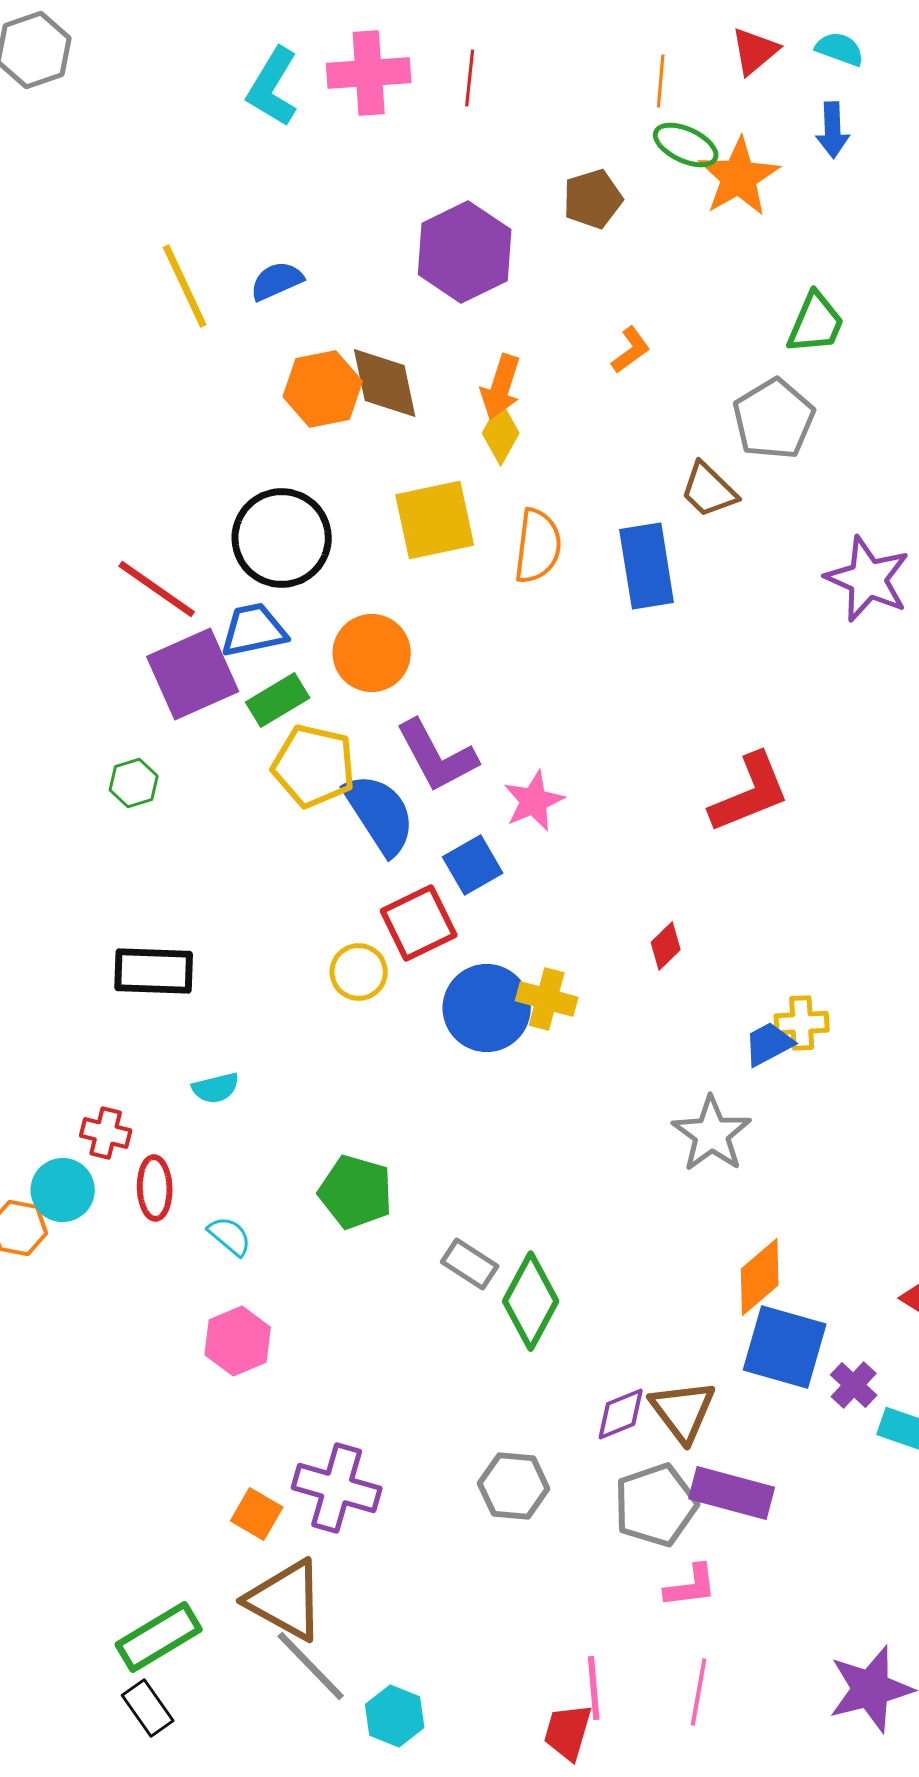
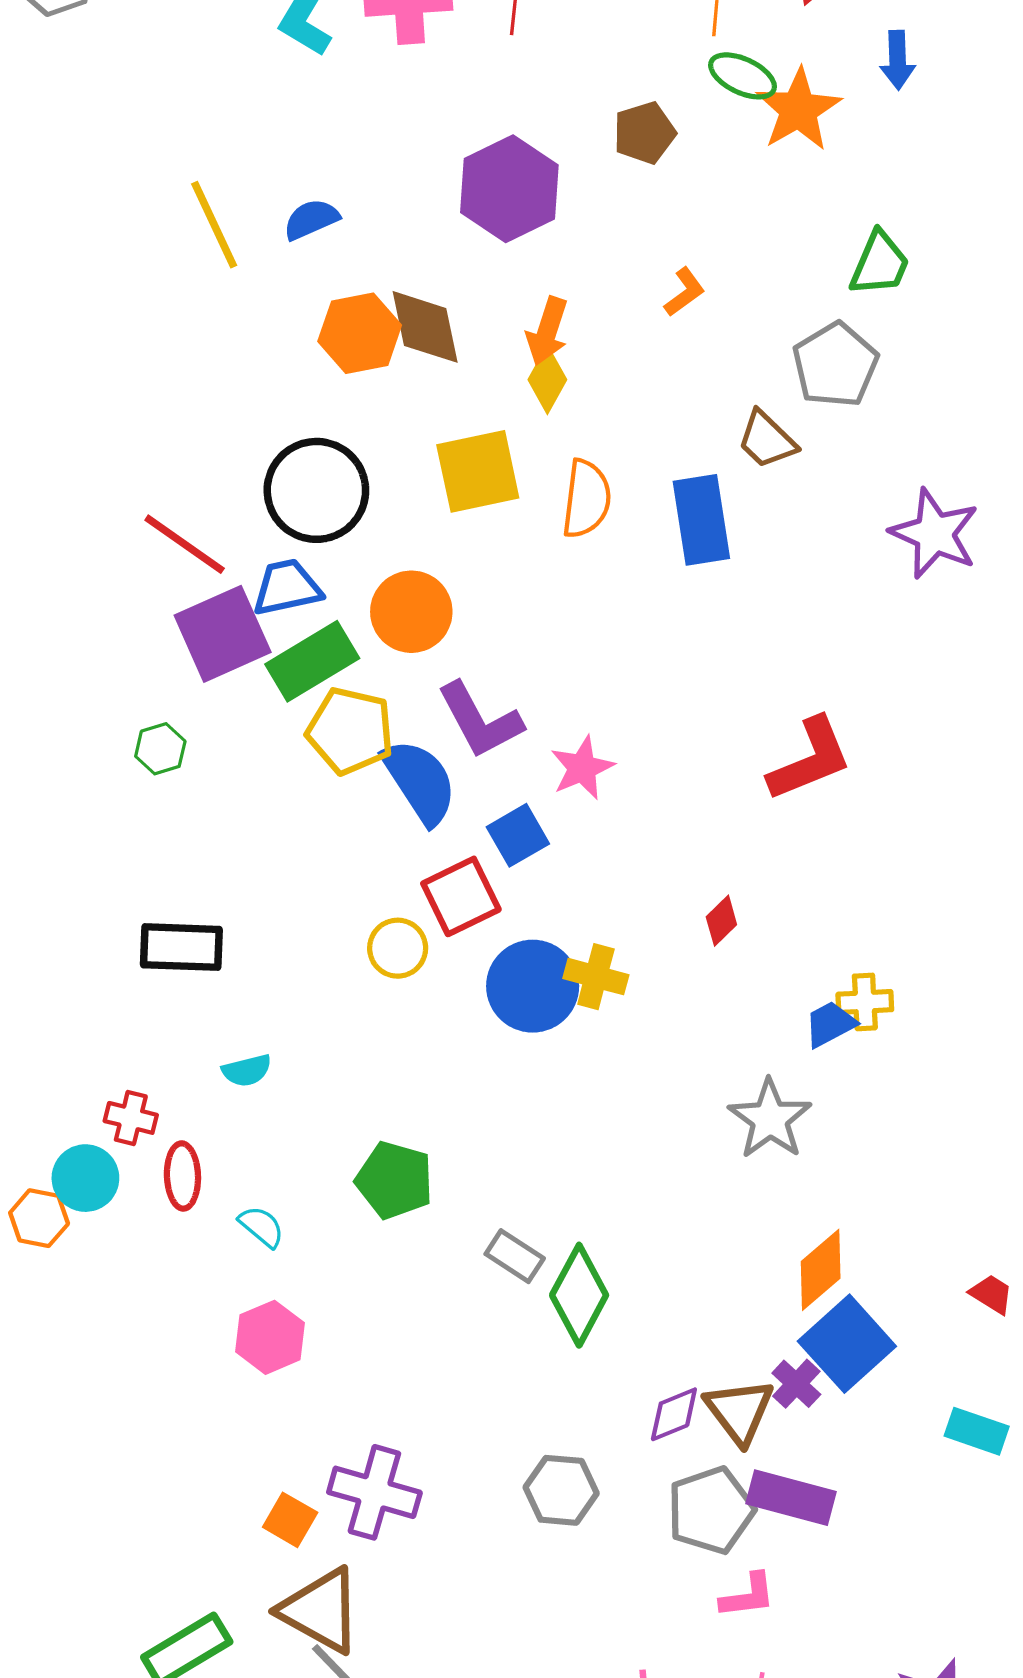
green rectangle: (278, 700) -> (312, 661), size x1.4
blue square: (785, 1347) -> (847, 1344), turned 32
purple cross: (854, 1385) -> (796, 1384), moved

